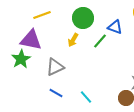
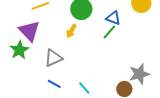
purple triangle: (31, 40) -> (29, 31), turned 35
green line: (100, 41) -> (109, 32), moved

